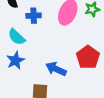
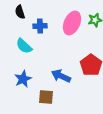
blue star: (16, 60) -> (23, 79), moved

